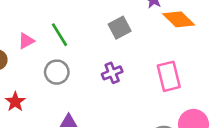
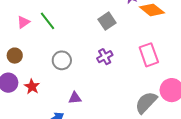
green line: (59, 35) -> (47, 21), moved
pink triangle: (26, 41) -> (23, 22), moved

